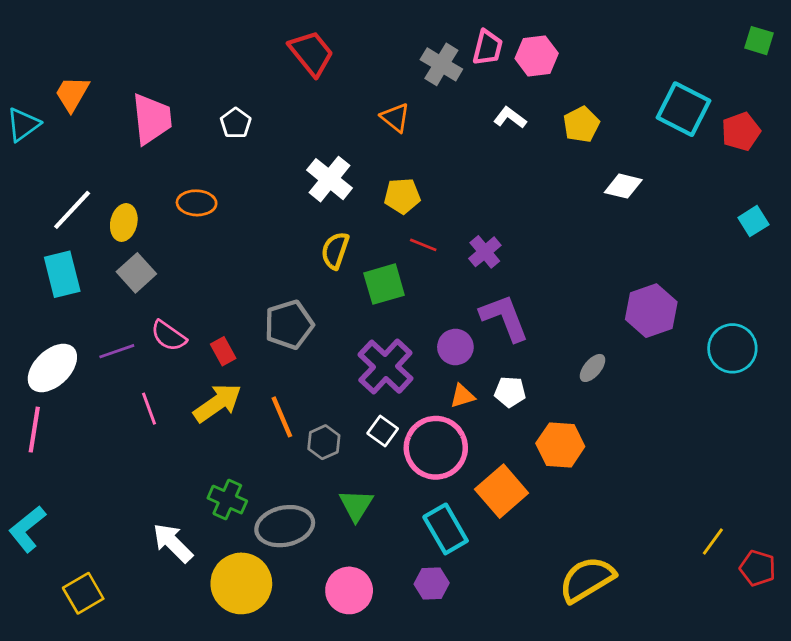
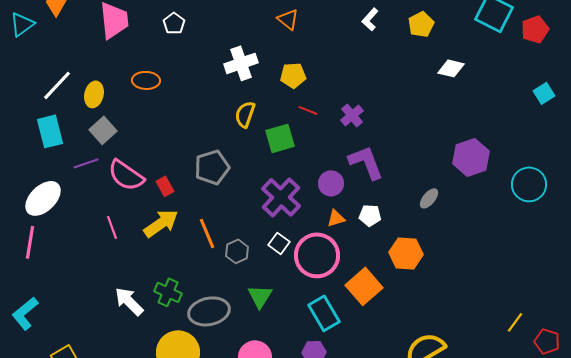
white L-shape: (510, 118) -> (370, 19), turned -85
white cross: (329, 179) -> (241, 63), turned 32
pink semicircle: (169, 336) -> (126, 175), size x1.4
purple line: (117, 351) -> (86, 163), moved
white arrow: (173, 543) -> (129, 301), moved

